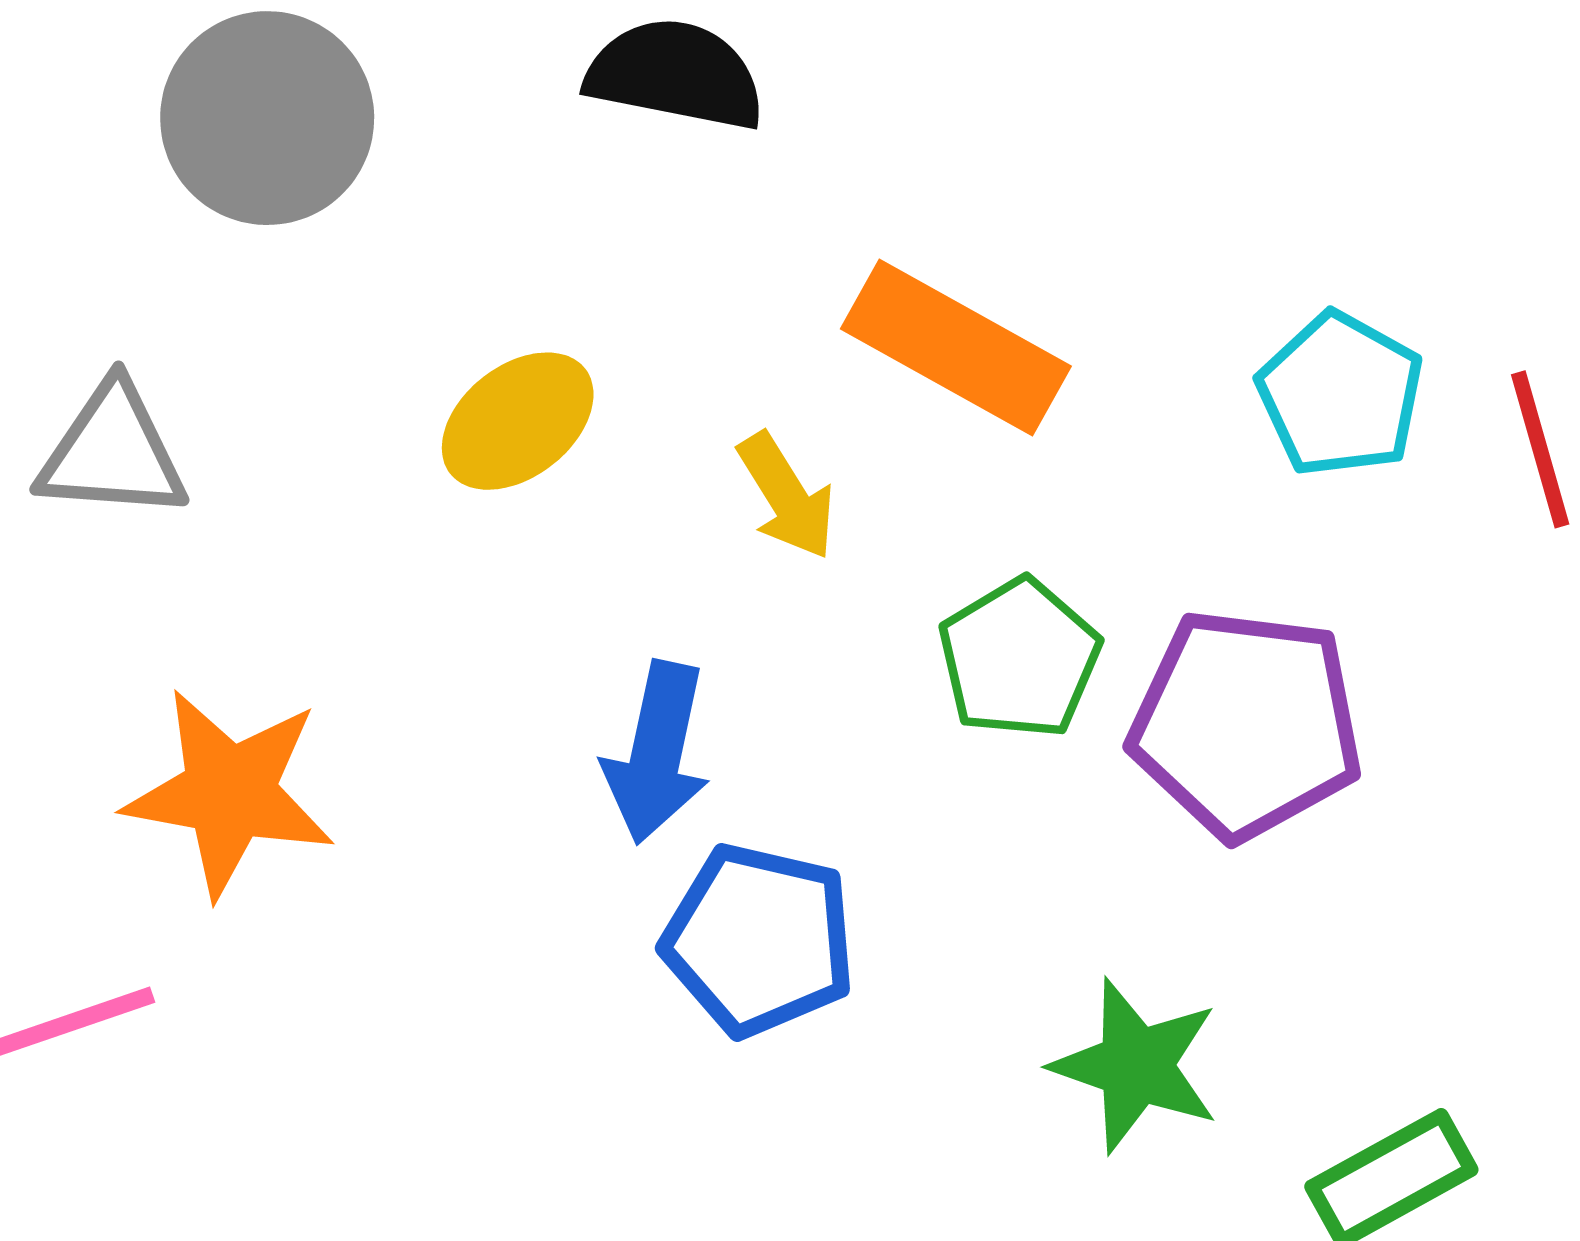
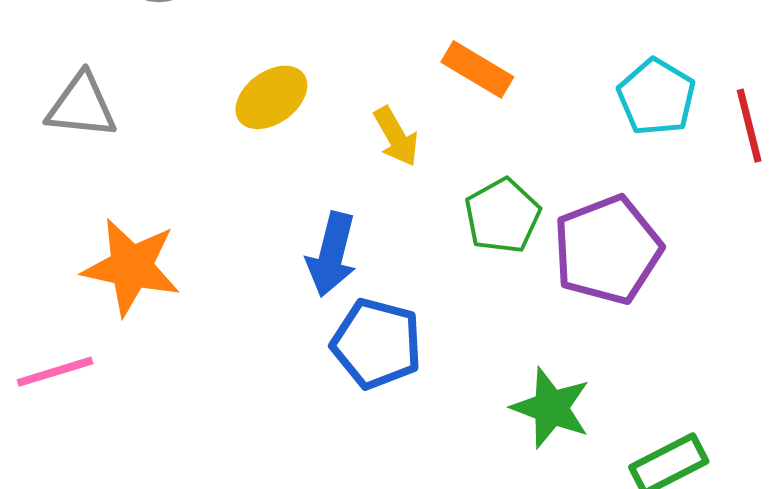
orange rectangle: (956, 347) -> (477, 69), size x0.7
purple pentagon: (1246, 724) -> (608, 250), turned -30

